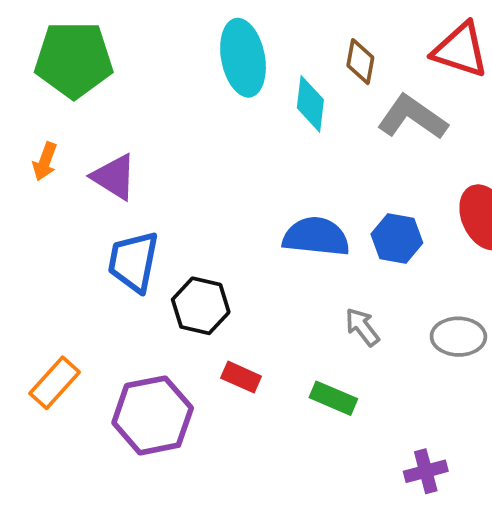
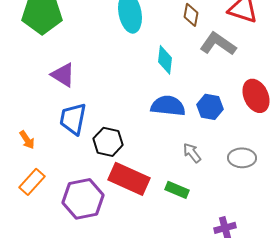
cyan diamond: (310, 104) -> (165, 60), moved
orange arrow: (45, 162) -> (27, 140), moved, turned -54
red rectangle: (241, 377) -> (129, 179), size x2.0

